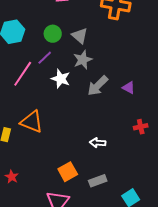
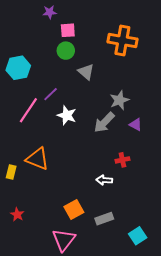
green circle: (53, 34) -> (66, 51), moved
gray star: (83, 60) -> (119, 100), moved
red cross: (141, 127) -> (122, 160), moved

